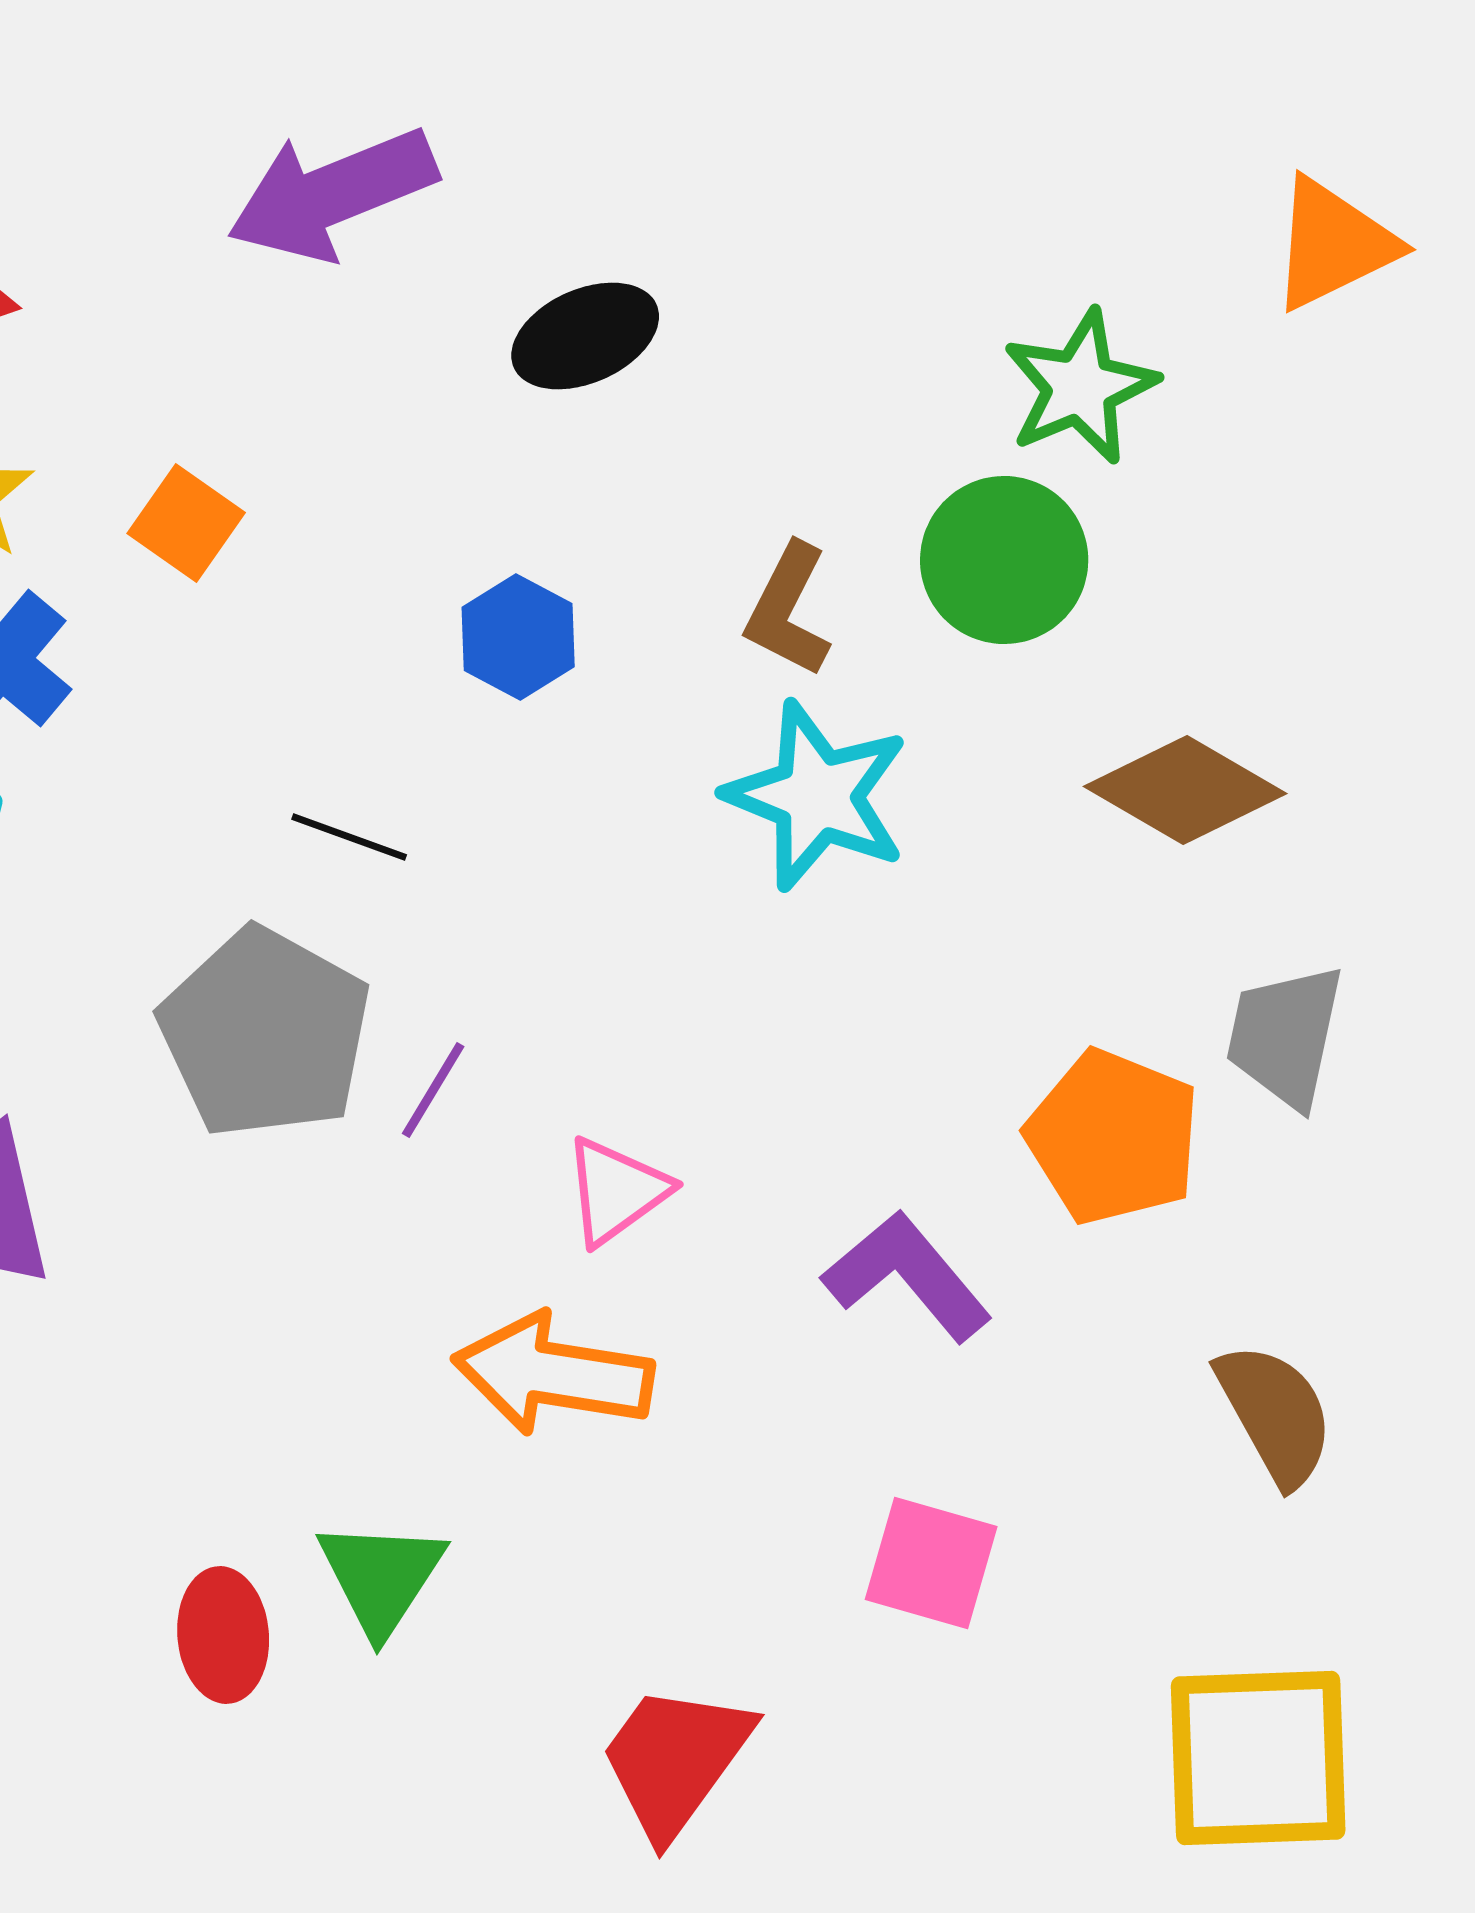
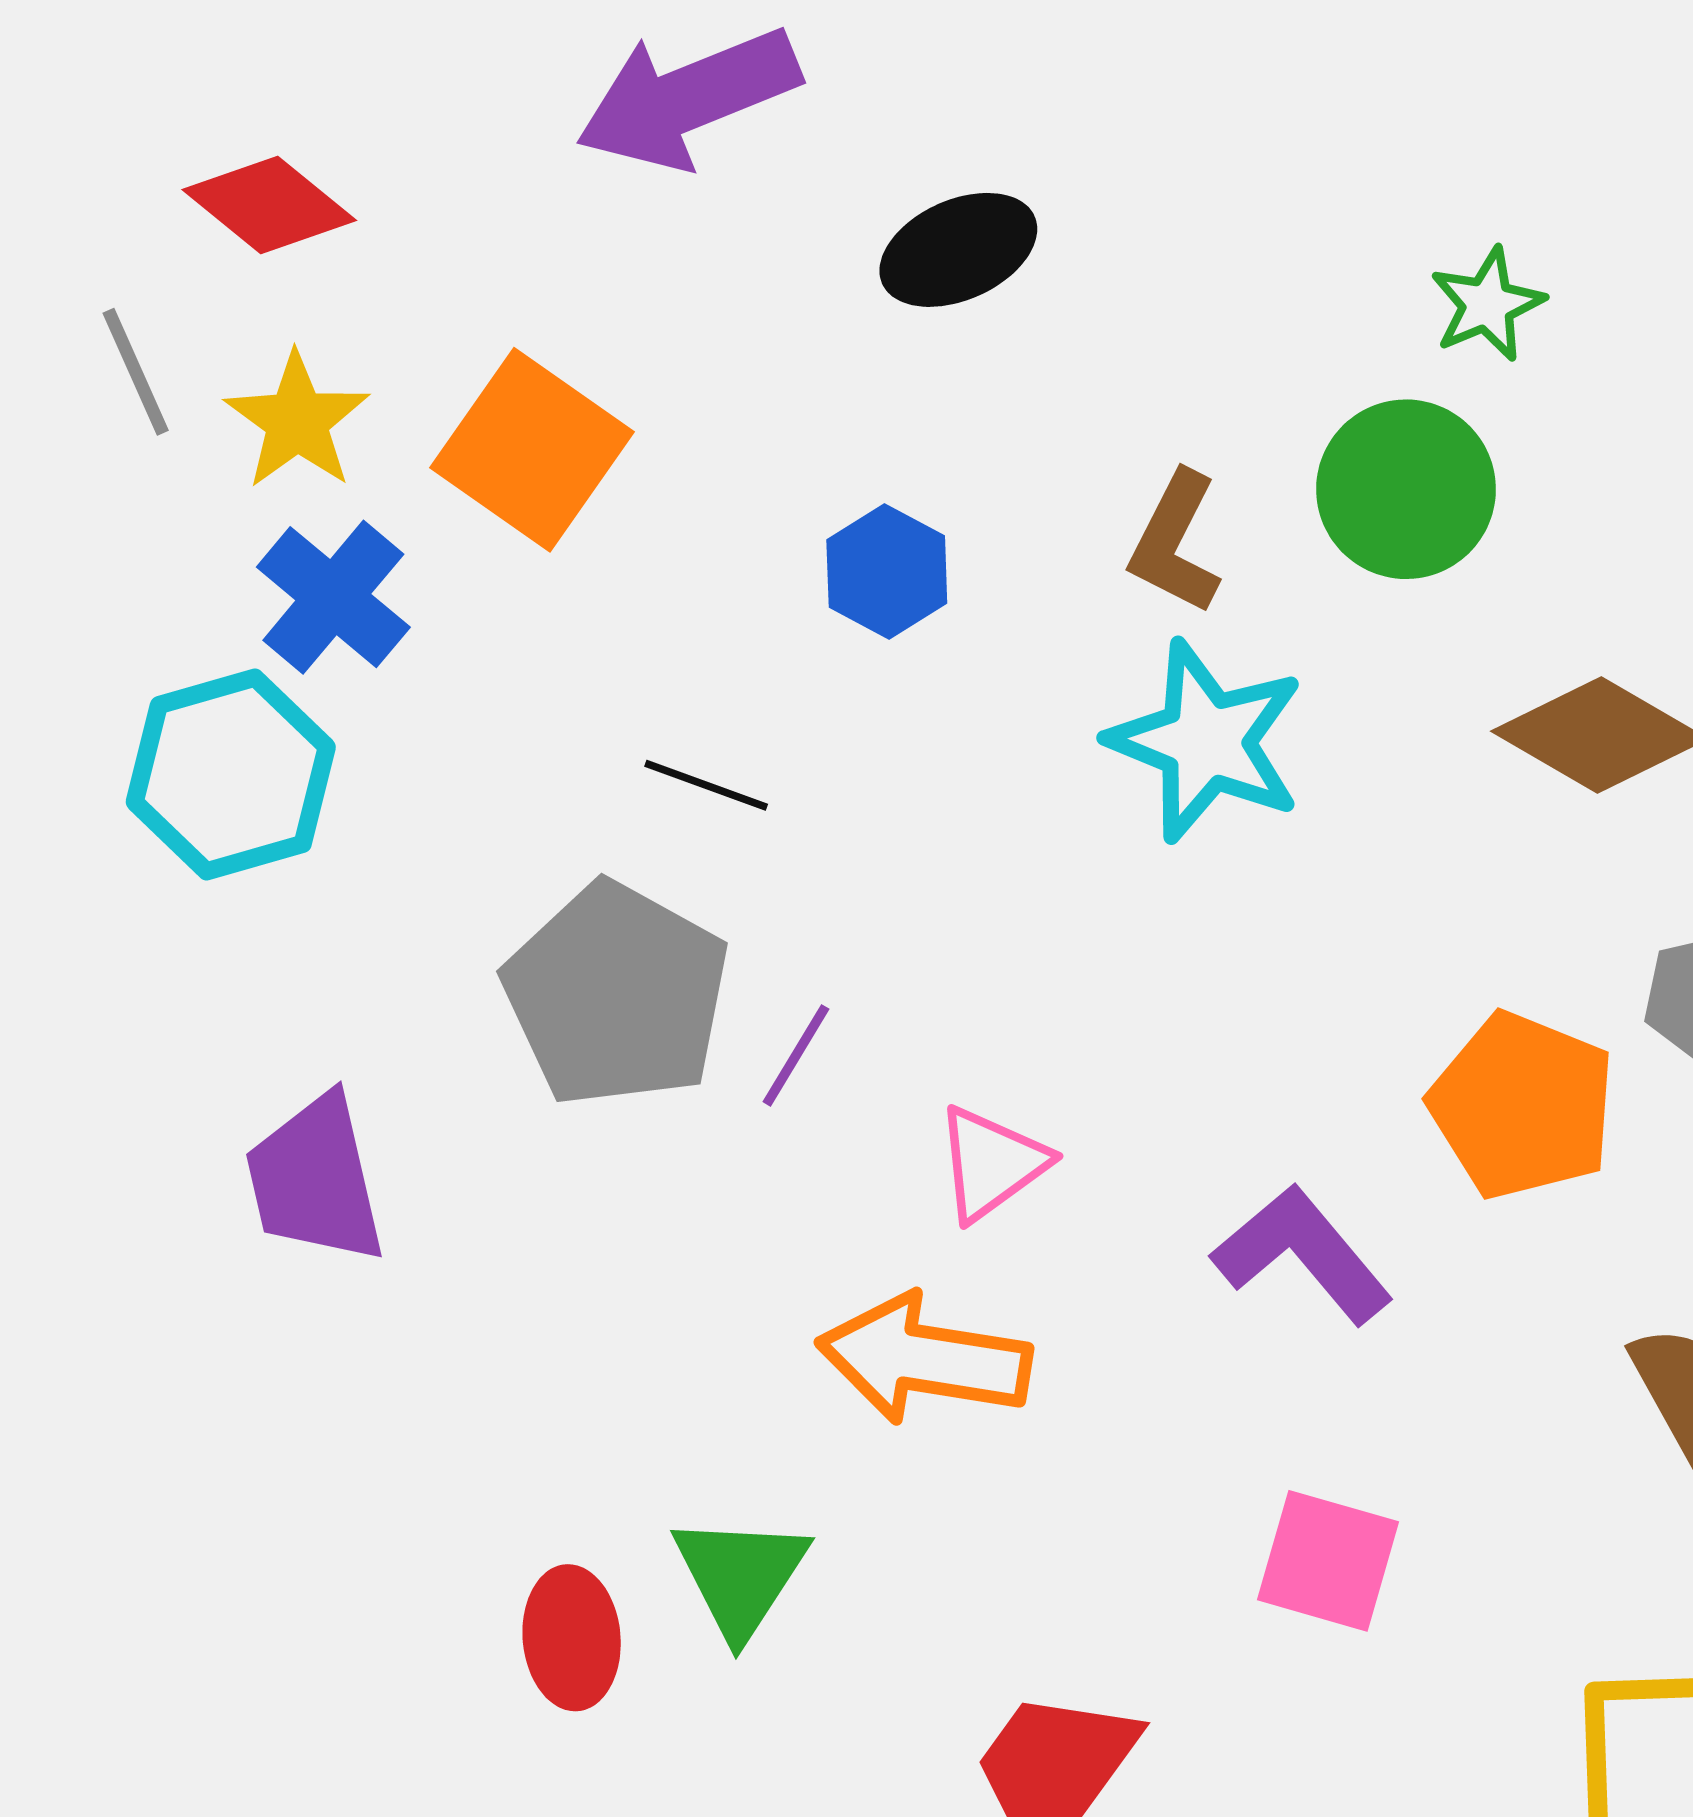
green star: (1080, 387) -> (1487, 304), size x0.7
orange square: (186, 523) -> (532, 450), size x1.6

